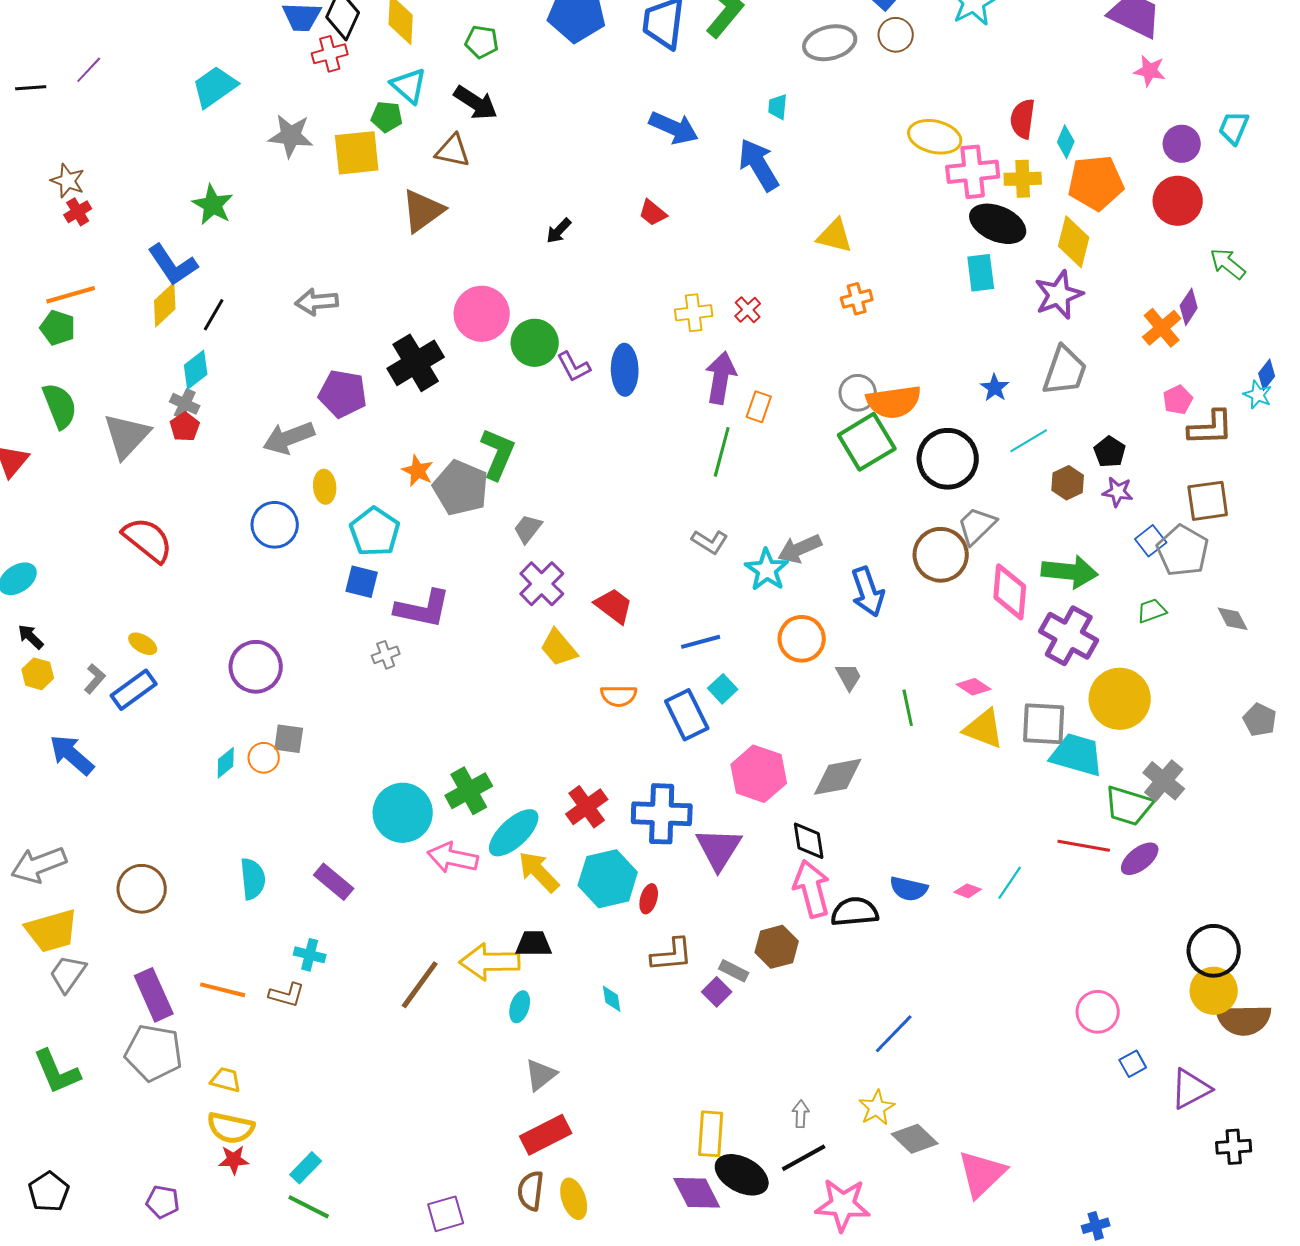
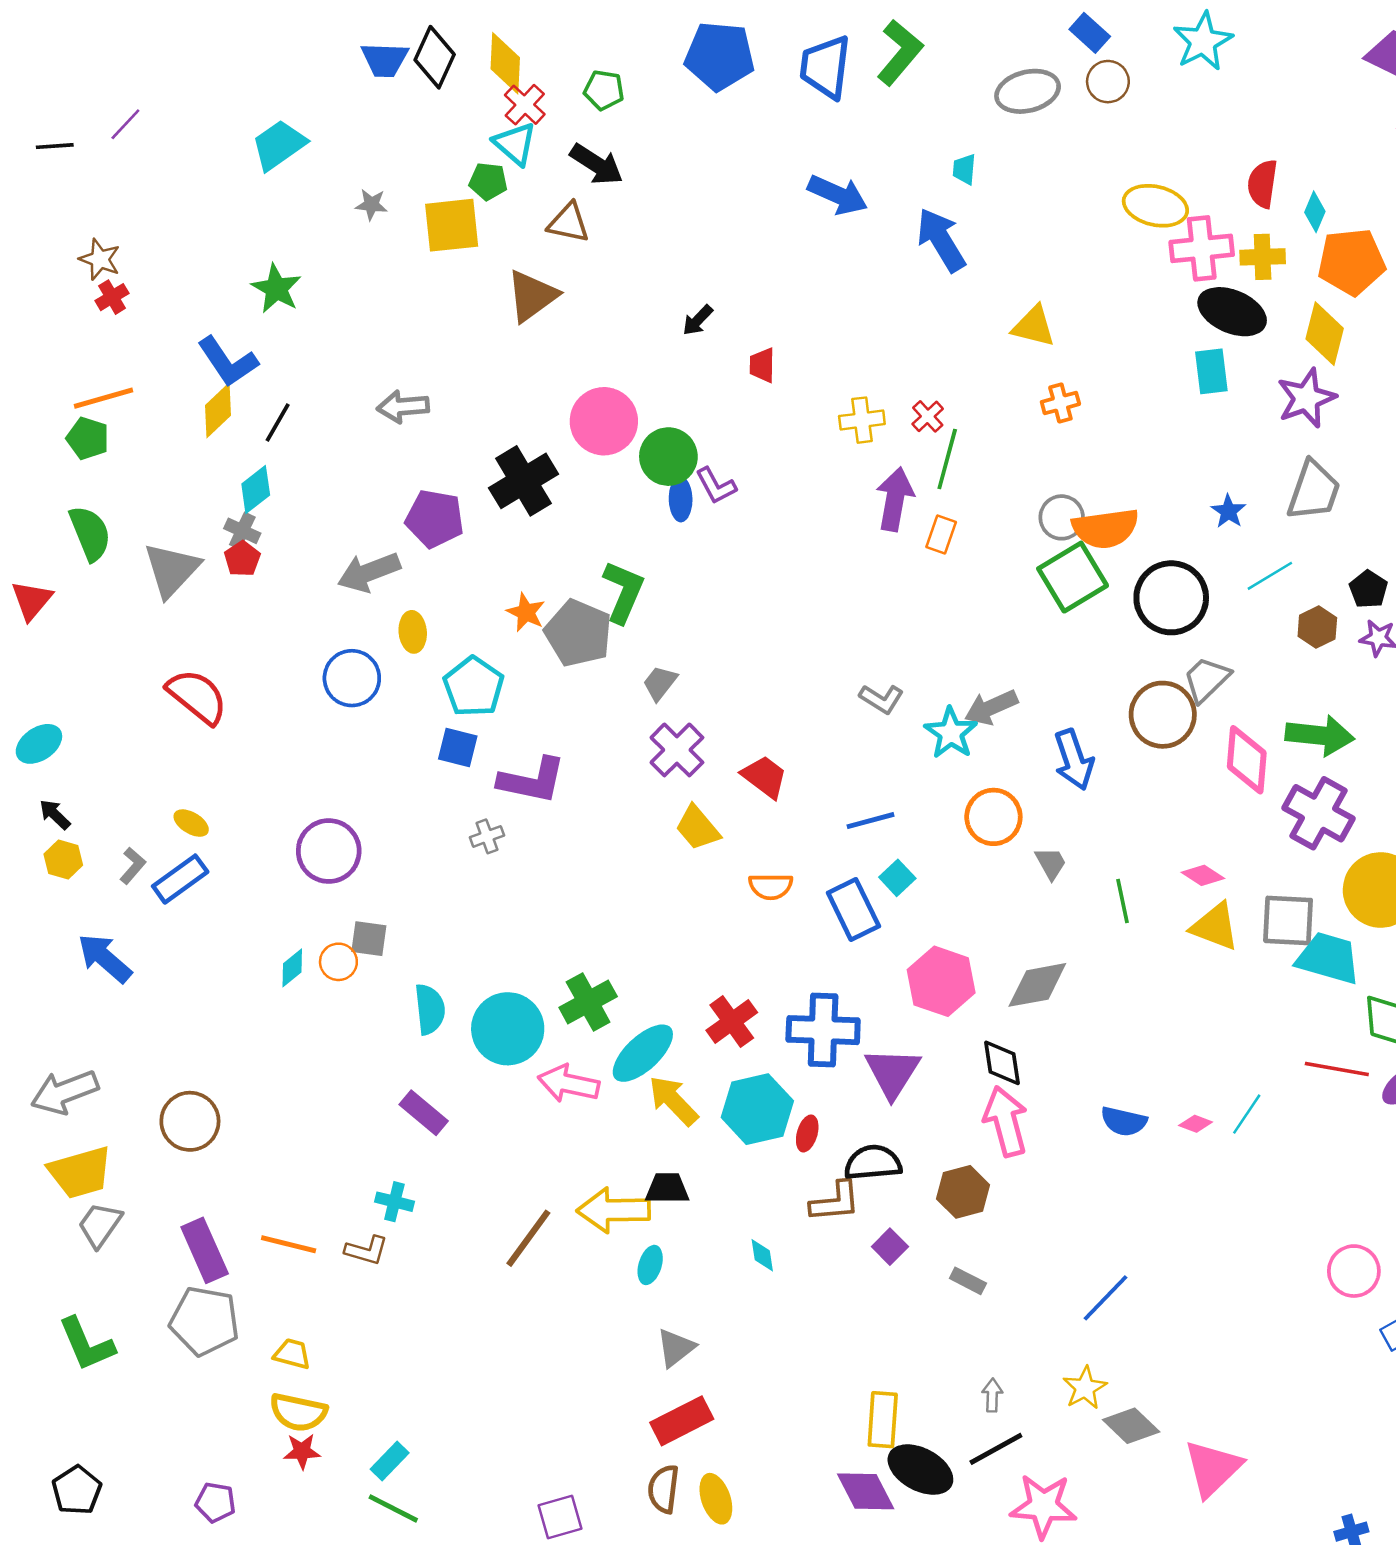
red cross: (330, 54) -> (525, 105), moved, turned -32
gray star: (291, 136) -> (371, 205), size x0.6
red trapezoid: (653, 213) -> (762, 365), moved, turned 52
blue ellipse: (625, 370) -> (681, 499), moved, size x0.7
green line: (722, 452) -> (947, 459), moved
cyan semicircle: (253, 879) -> (430, 1009), moved
black semicircle: (855, 912) -> (873, 1163), moved
gray rectangle: (734, 971) -> (968, 1281), moved

